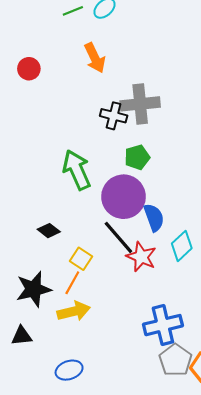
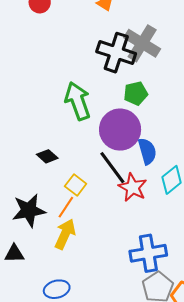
gray cross: (140, 104) -> (142, 43), turned 33
black cross: (114, 116) -> (116, 53), size x1.5
yellow arrow: (74, 311) -> (65, 234), turned -56

